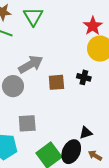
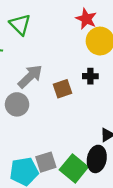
gray square: (27, 123) -> (46, 162), moved

